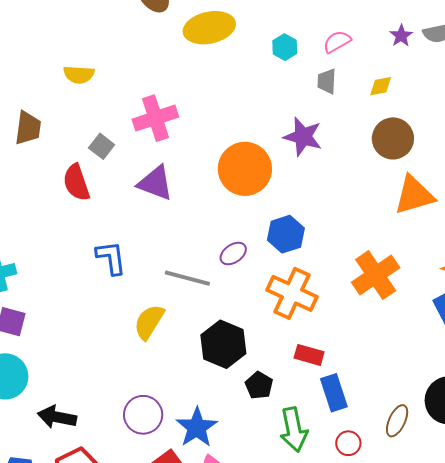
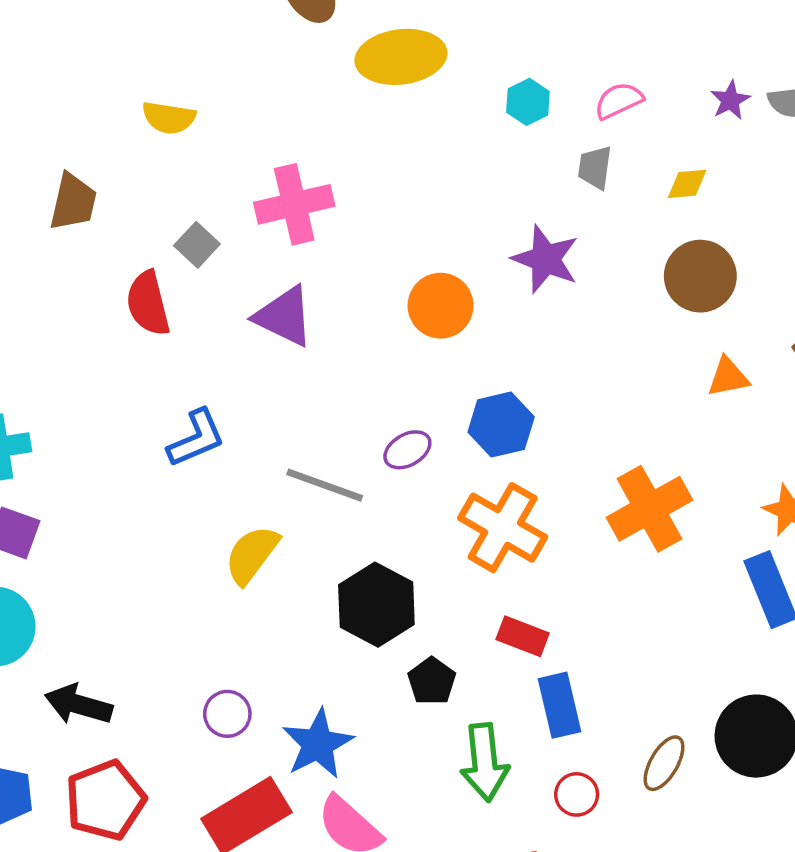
orange circle: (245, 169) -> (441, 306), size x0.7
orange triangle: (414, 195) -> (728, 377), size x0.6
blue L-shape: (111, 258) -> (196, 438), turned 69
purple circle: (143, 415) -> (227, 714), size x0.7

